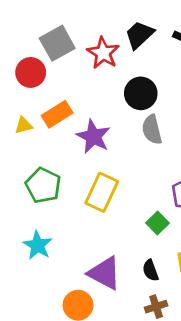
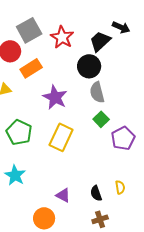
black trapezoid: (139, 35) -> (100, 41), moved
orange rectangle: (57, 114) -> (31, 68), moved
green square: (157, 223) -> (101, 119), moved
purple triangle: (105, 273) -> (63, 195), size x0.6

